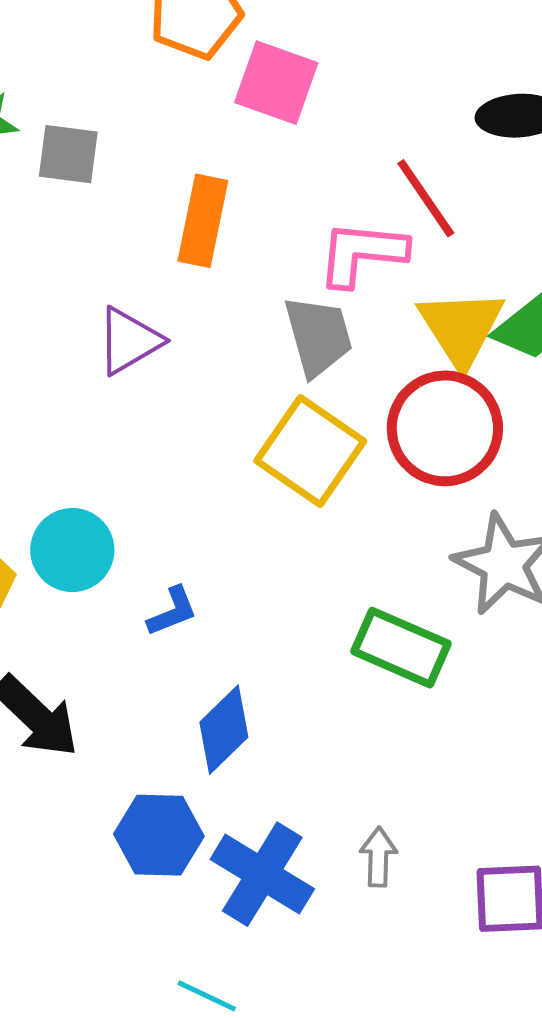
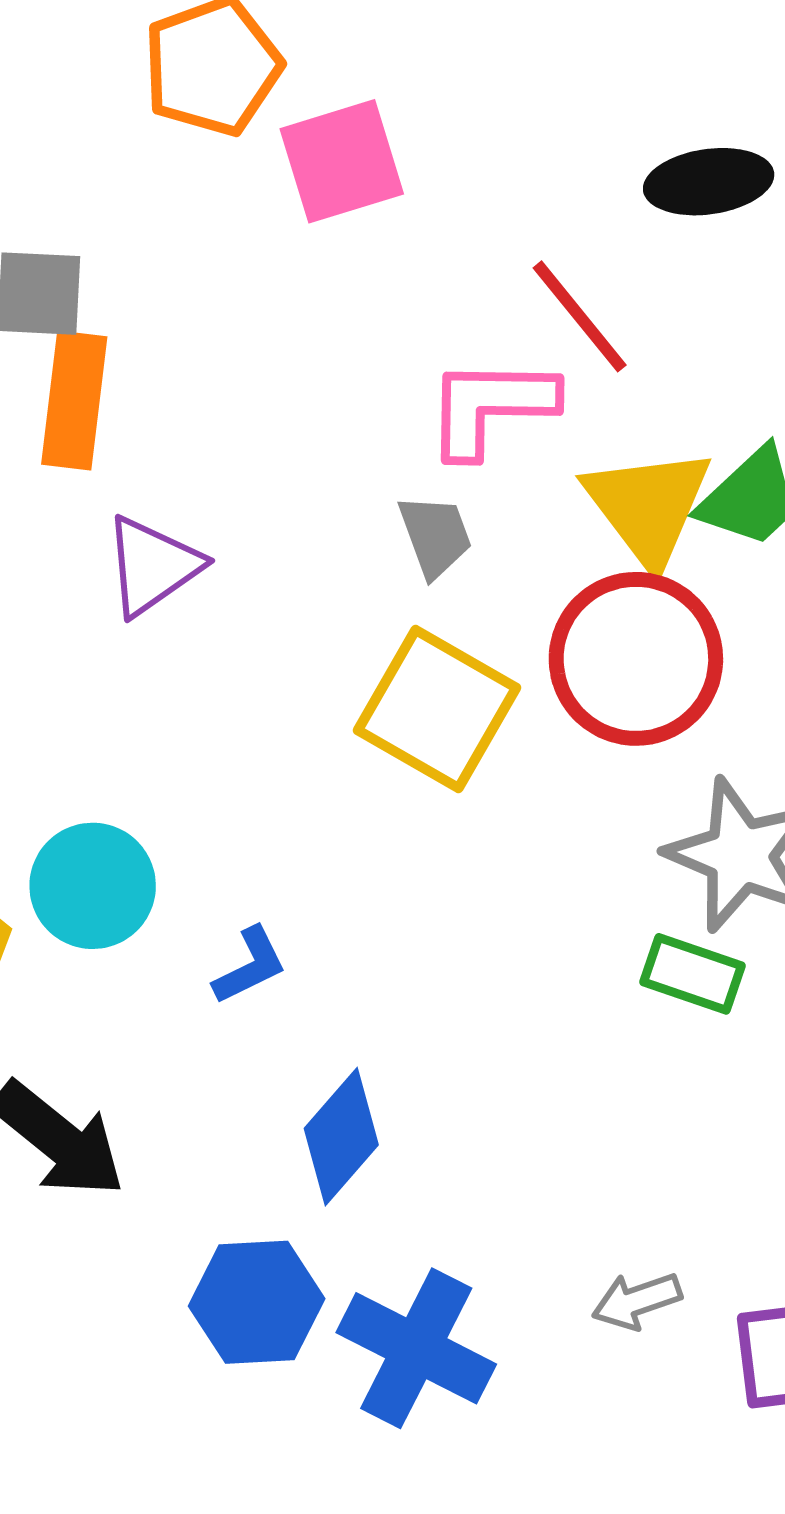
pink square: (276, 83) -> (342, 161), turned -32
orange rectangle: (203, 221) -> (74, 400), moved
gray trapezoid: (318, 336) -> (435, 536), size x0.7
green rectangle: (401, 648) -> (692, 974), moved, size x0.7
gray arrow: (378, 857) -> (637, 1301), moved, turned -106

